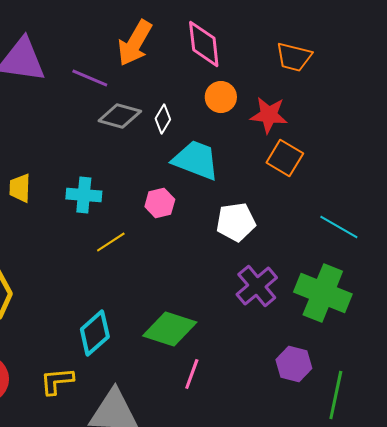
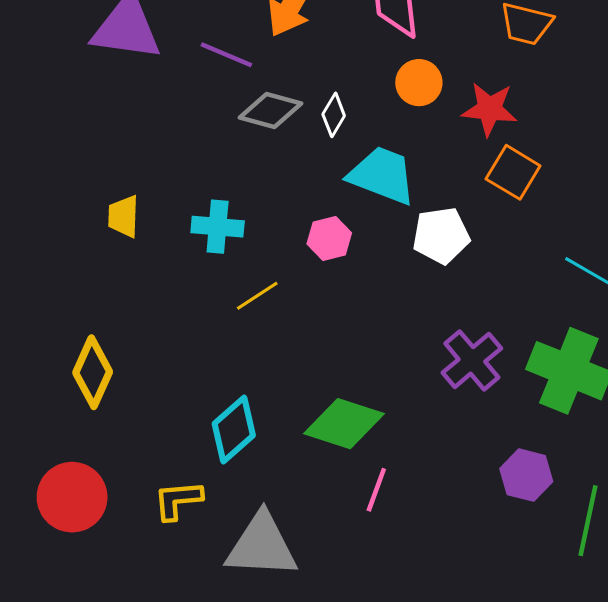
white pentagon: (236, 222) -> (441, 235), moved

